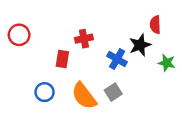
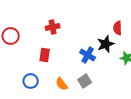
red cross: (84, 39) -> (53, 27), moved
orange semicircle: (84, 96) -> (62, 84), size x0.6

